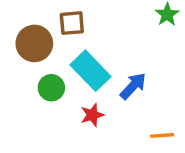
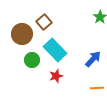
brown square: (72, 23) -> (44, 22), turned -35
blue arrow: (133, 86) -> (93, 59), moved

